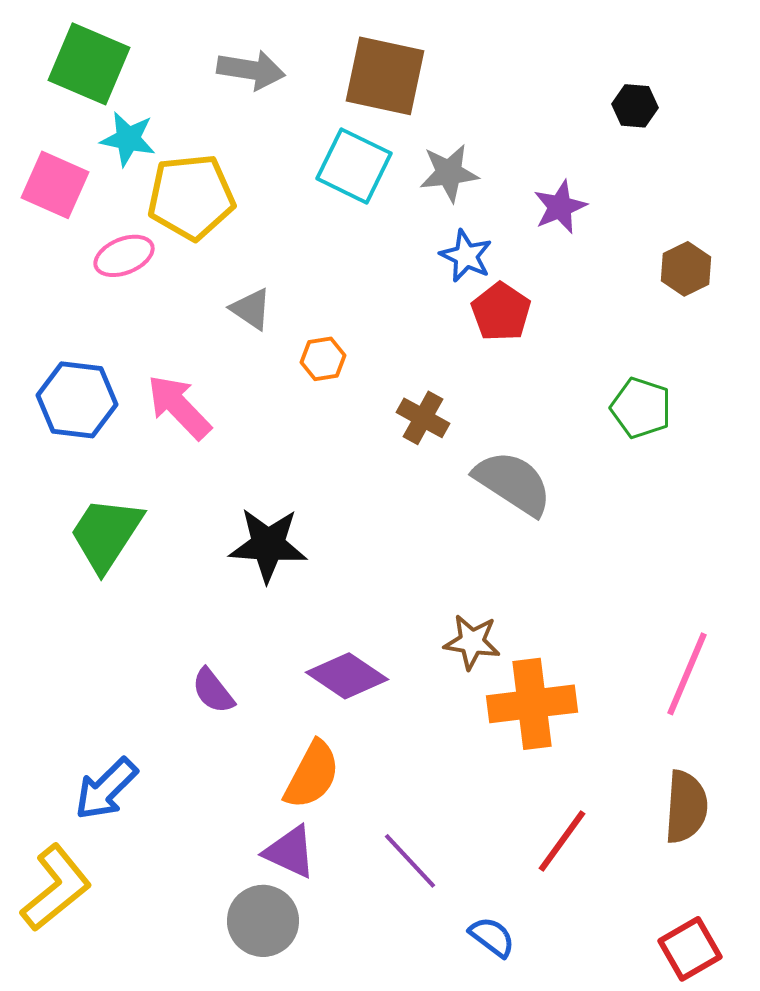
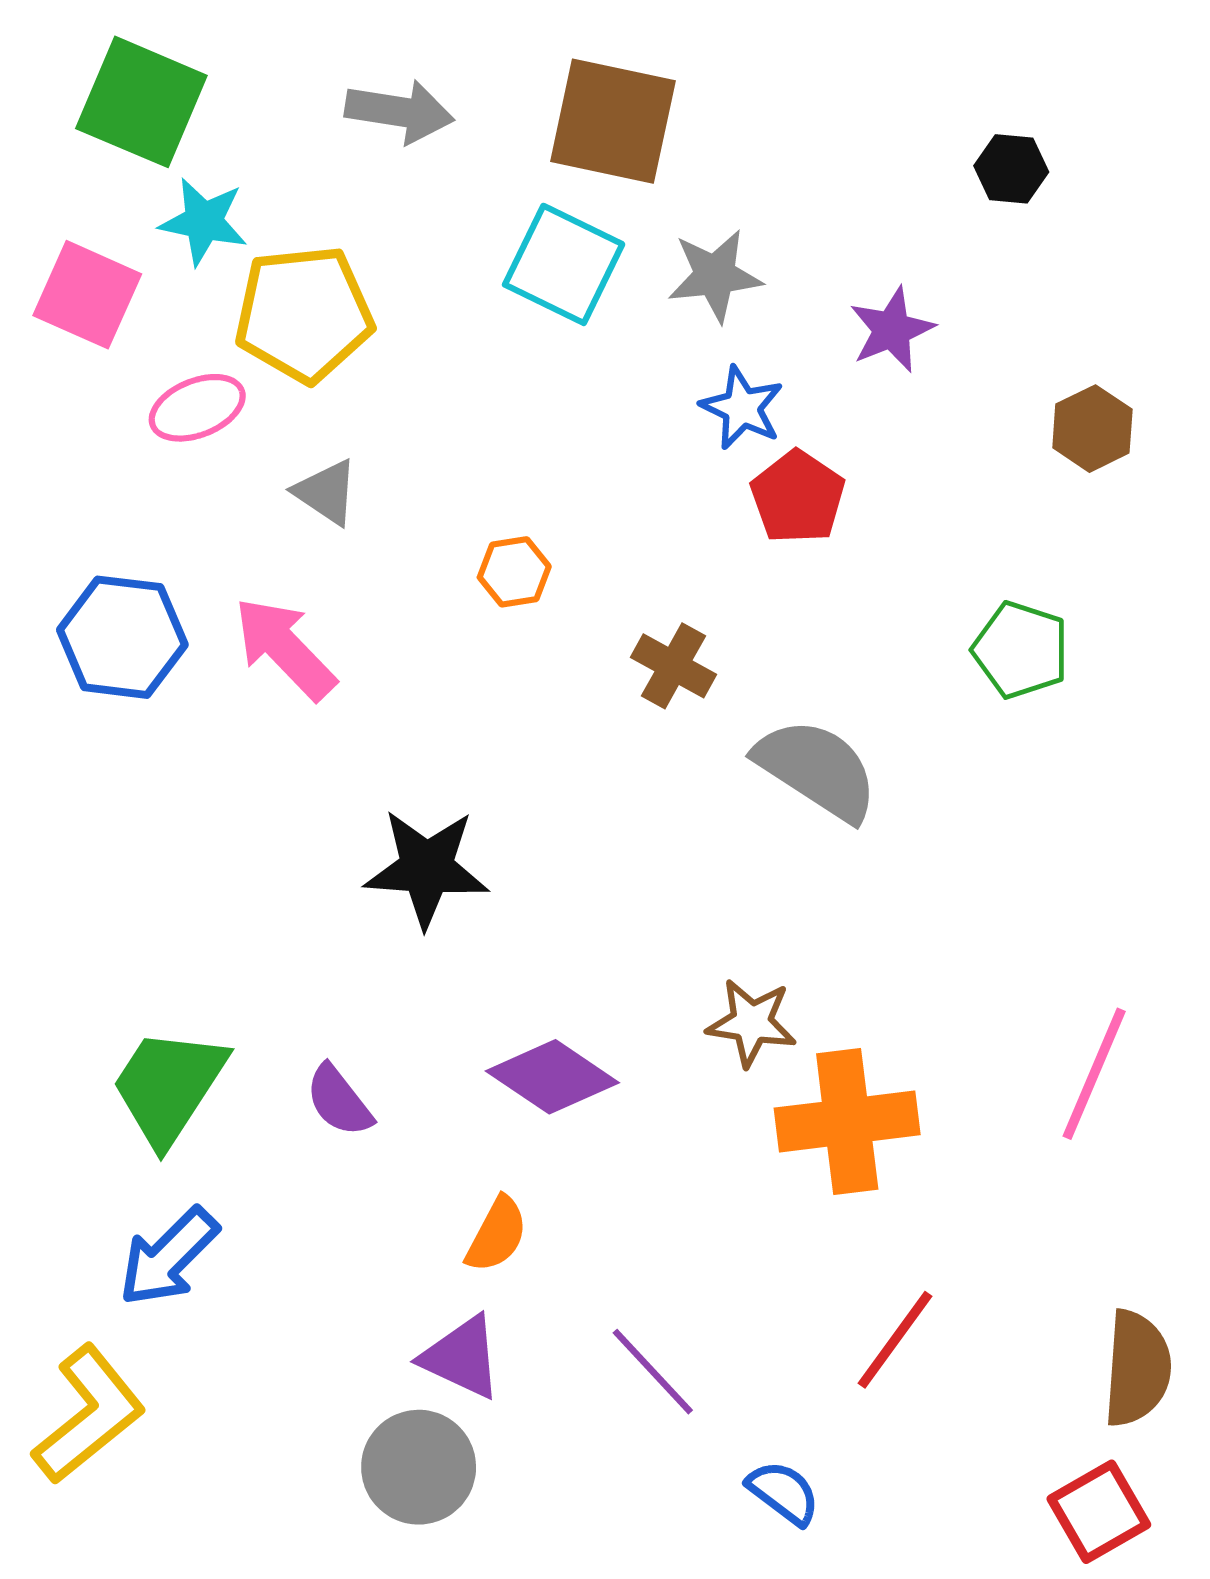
gray triangle: (251, 309) -> (326, 492), moved
green trapezoid: (106, 534) -> (169, 1086), moved
orange semicircle: (312, 775) -> (497, 1235), size x0.7
brown semicircle: (686, 807) -> (1137, 1368), moved

